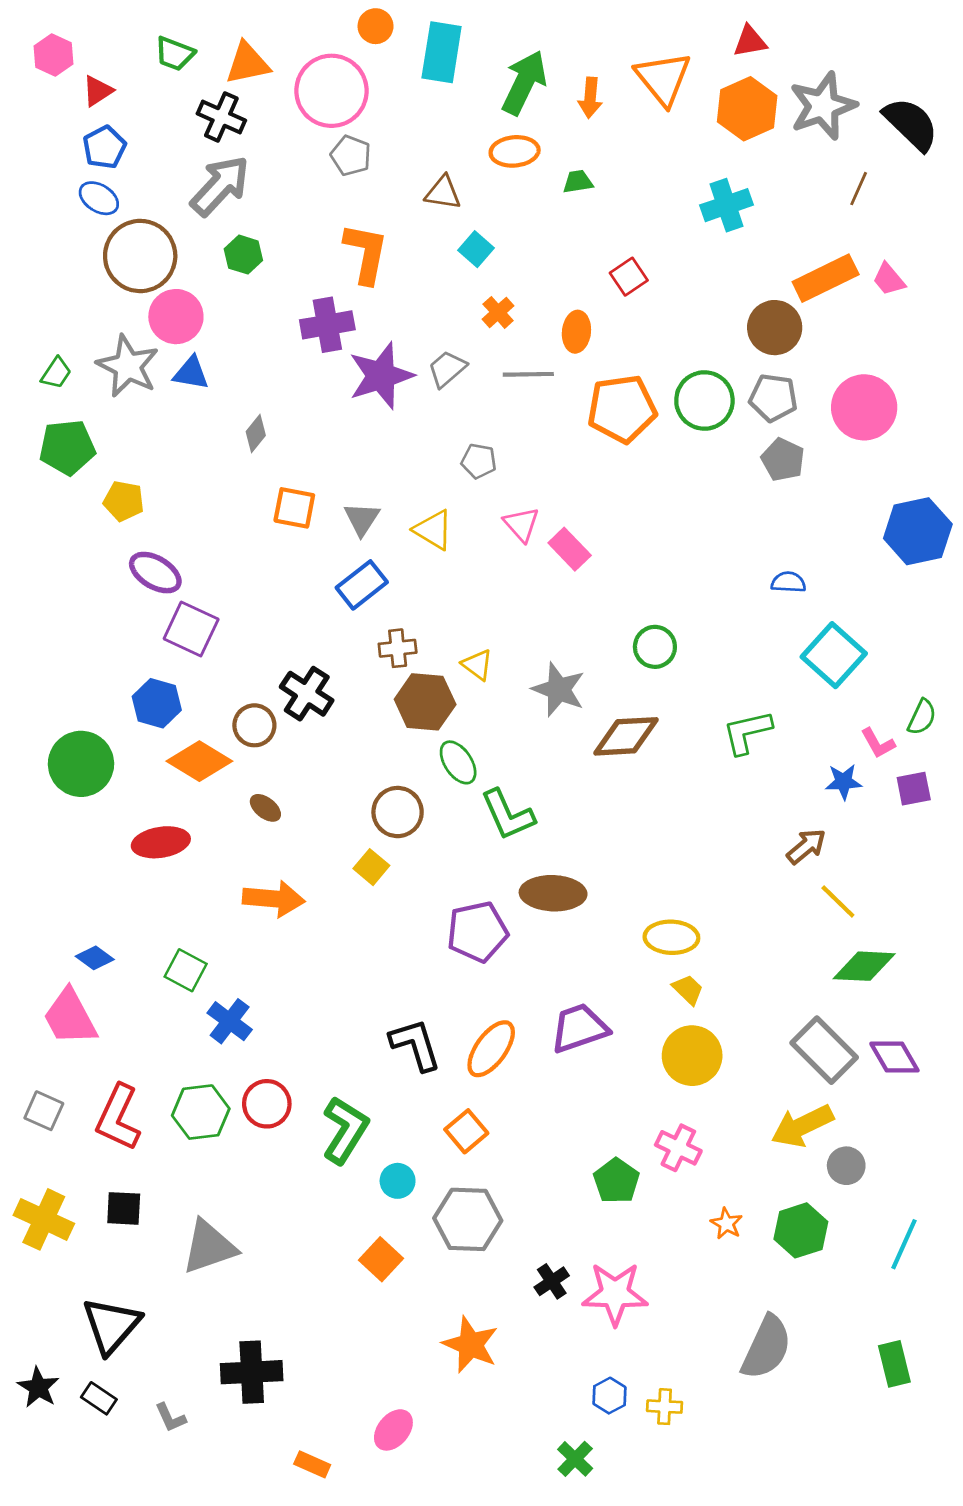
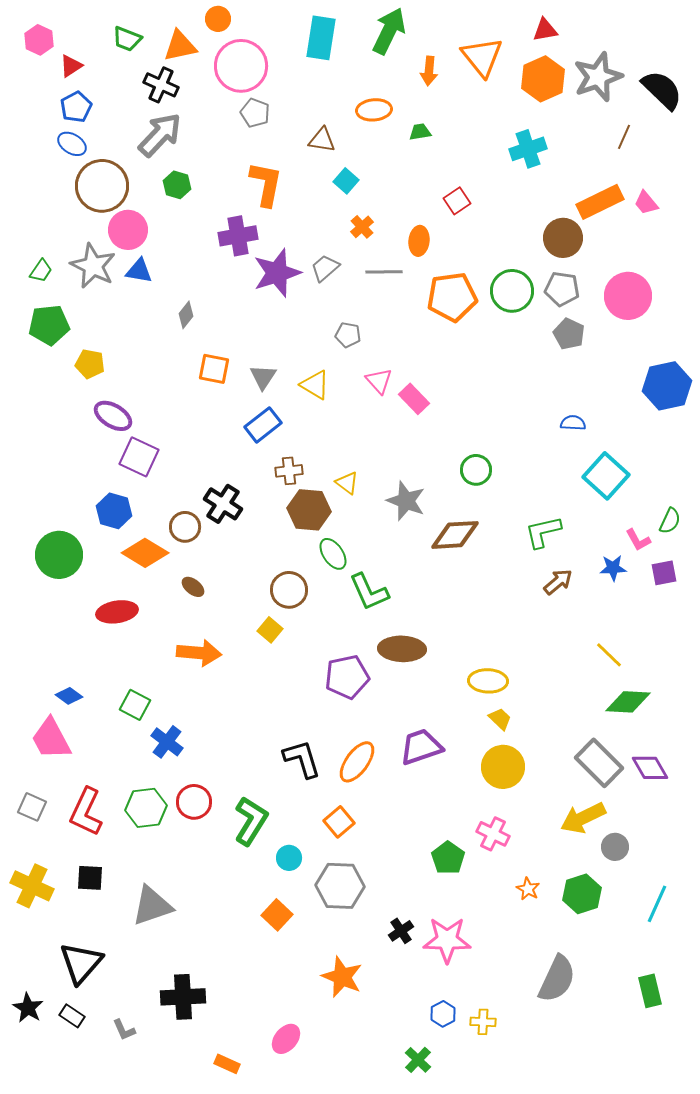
orange circle: (376, 26) -> (218, 19), moved
green arrow: (524, 83) -> (389, 31), moved
brown arrow: (806, 846) -> (558, 582), moved

